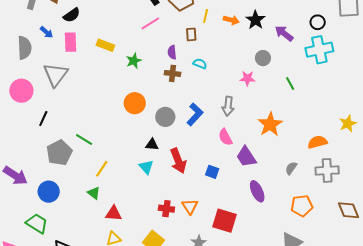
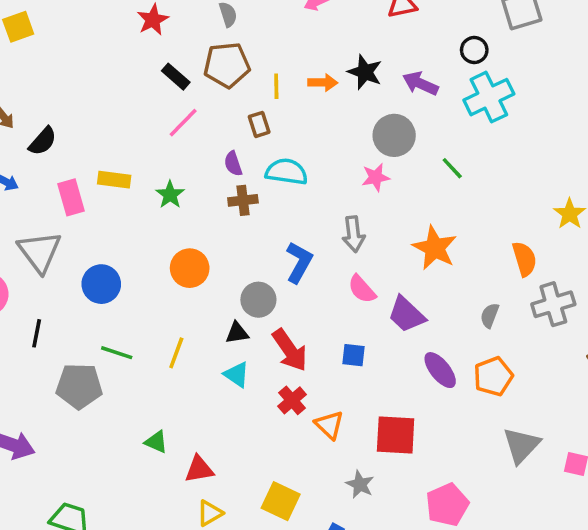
pink rectangle: (71, 42) -> (71, 197), moved
gray circle: (263, 58) -> (394, 135), size x1.5
cyan semicircle: (200, 64) -> (286, 172), size x1.6
gray circle: (165, 117) -> (258, 300), moved
orange semicircle: (317, 142) -> (524, 259), turned 102
gray pentagon: (59, 153) -> (79, 386), turned -30
yellow line: (102, 169) -> (176, 353), moved
blue circle: (49, 192) -> (101, 284), moved
orange pentagon: (302, 206) -> (493, 376), moved
red cross: (166, 209) -> (292, 400), moved, turned -35

